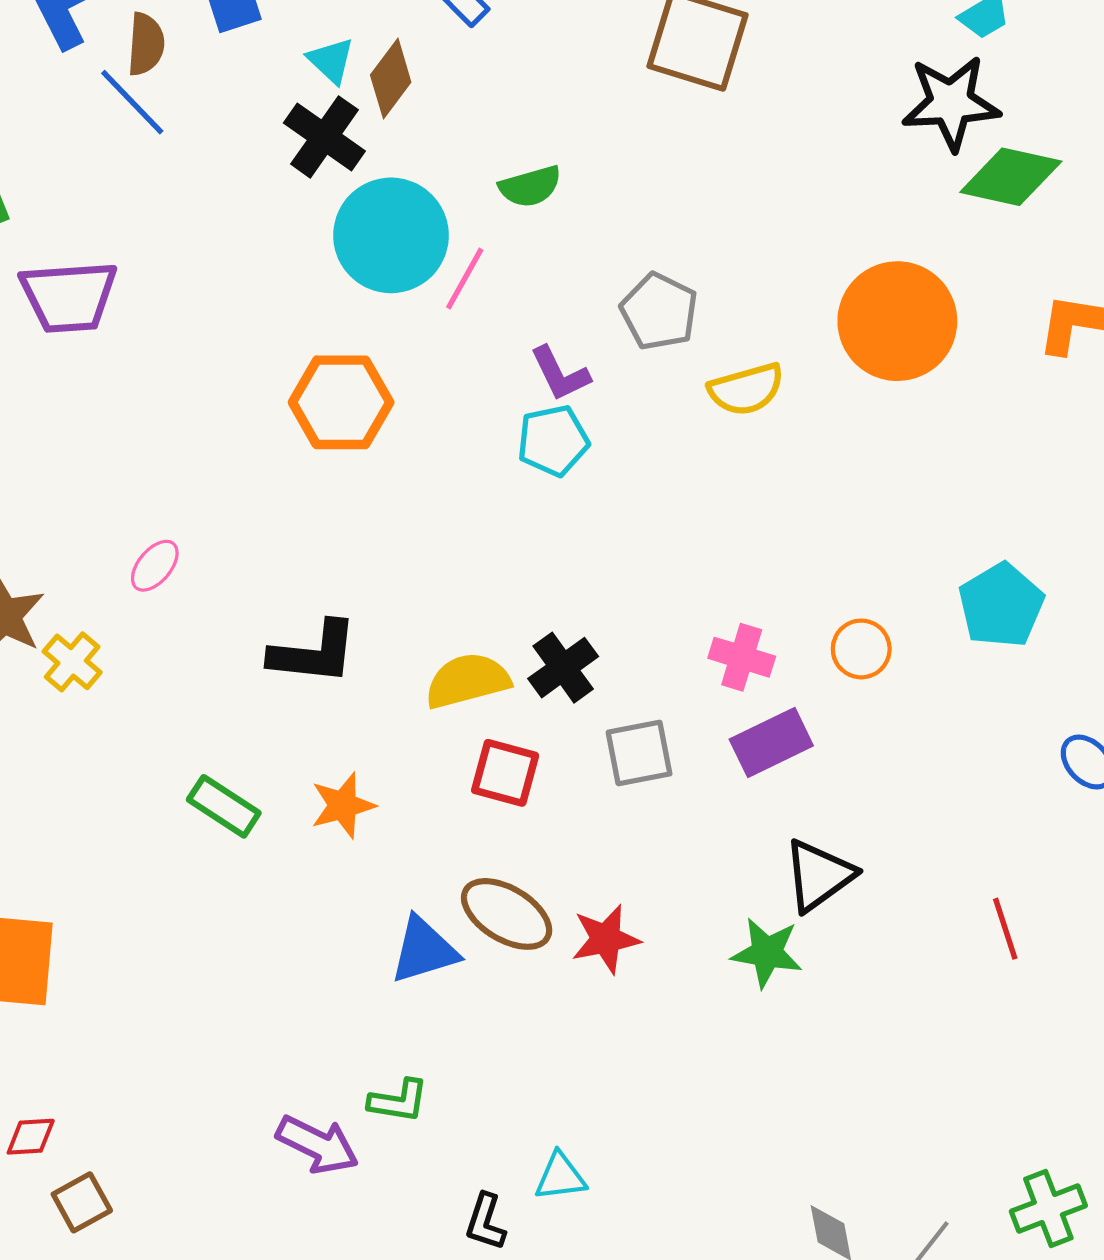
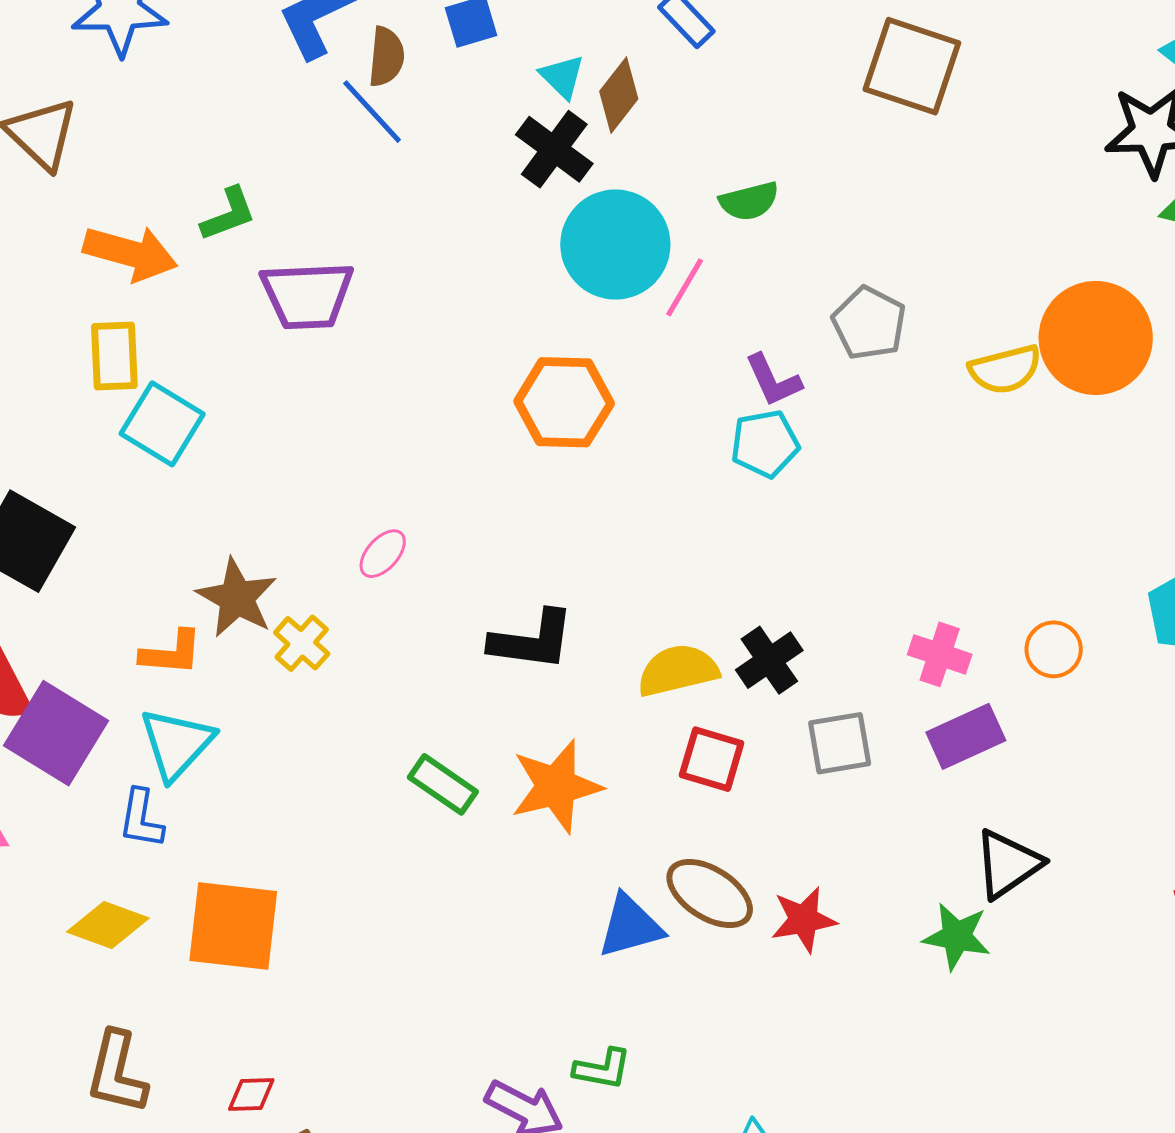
yellow semicircle: (746, 389) -> (1005, 369), moved
orange star: (343, 805) -> (556, 786), size x1.5

